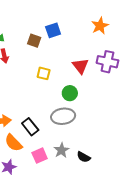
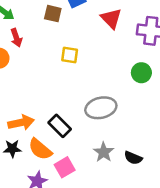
red triangle: (80, 66) -> (111, 18), moved
green circle: (70, 93) -> (141, 73), moved
pink square: (40, 156) -> (65, 167), moved

